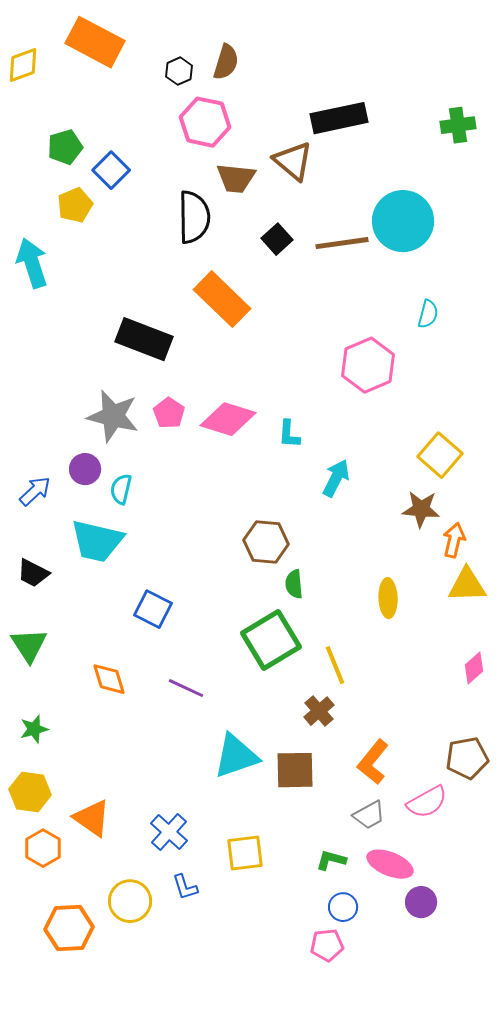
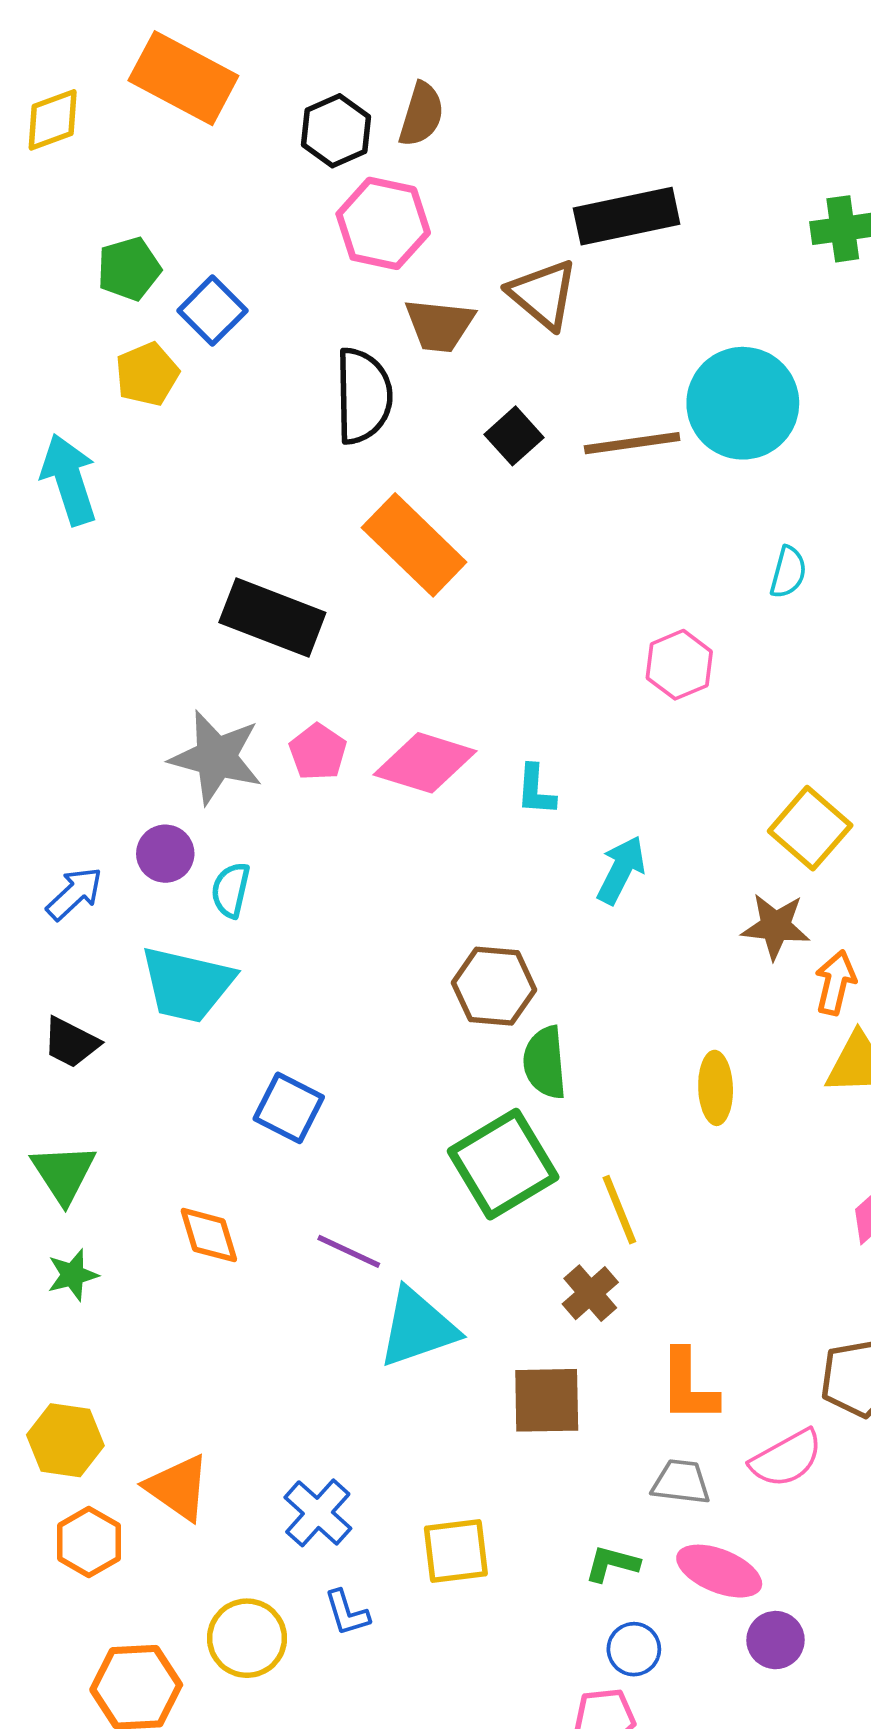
black hexagon: (179, 71) -> (336, 131), size x1.4
pink hexagon: (368, 365) -> (679, 665), size x0.7
green semicircle: (294, 584) -> (545, 1062), size x1.4
green star: (34, 729) -> (73, 1275), moved
cyan triangle: (236, 756) -> (418, 1328), moved
orange L-shape: (373, 762) -> (688, 1386), turned -39
gray trapezoid: (369, 815) -> (681, 1482), turned -144

